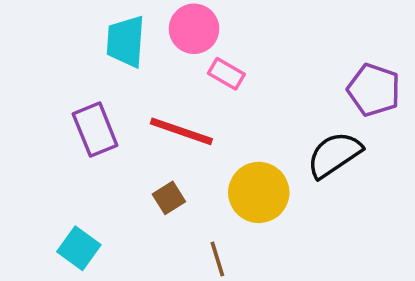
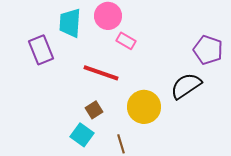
purple rectangle: (95, 130) -> (41, 50), moved
cyan square: (79, 248) -> (82, 135), moved

